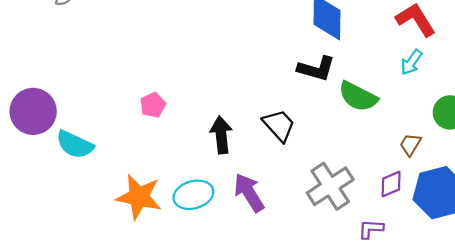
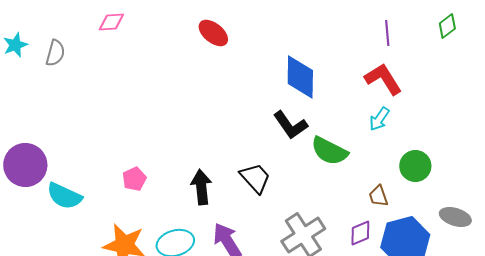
black L-shape: (316, 69) -> (290, 125), turned 39
pink pentagon: (153, 105) -> (134, 179), moved
brown trapezoid: (410, 145) -> (378, 196), turned -50

